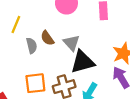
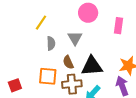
brown semicircle: (47, 38) -> (68, 62), moved
gray triangle: (71, 43) -> (75, 38), moved

